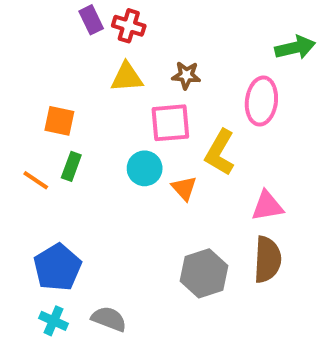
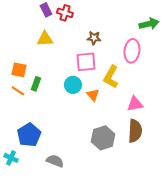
yellow triangle: (127, 77) -> (45, 39), moved
orange square: (59, 121) -> (19, 70), moved
cyan cross: (53, 321) -> (11, 158), moved

